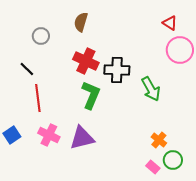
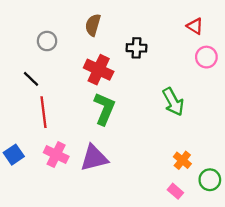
pink circle: (180, 50) -> (206, 57), size x0.7
black cross: (117, 70) -> (136, 48), moved, size x0.7
green circle: (173, 160) -> (210, 180), moved

